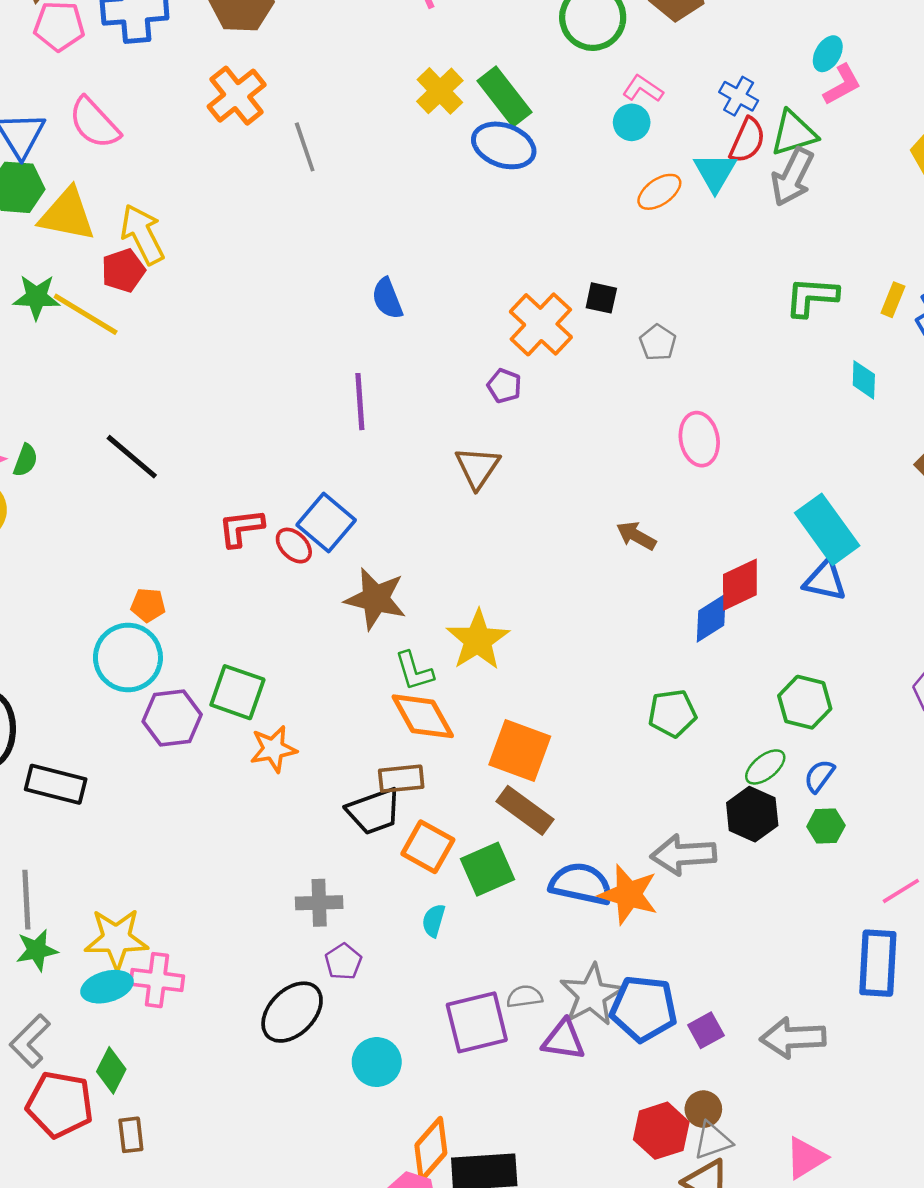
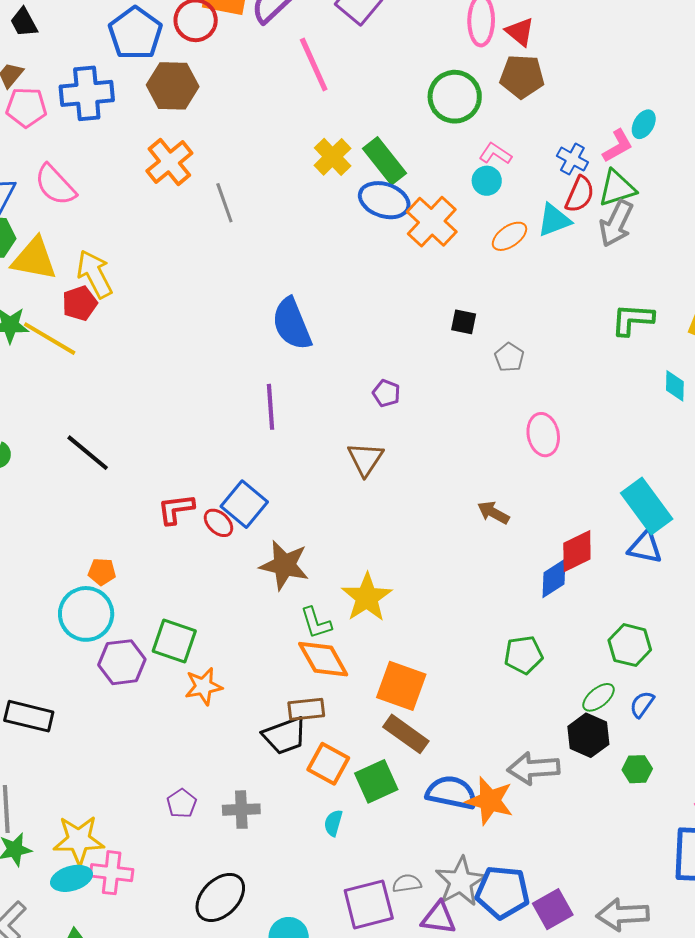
pink L-shape: (842, 85) -> (618, 146), moved
cyan triangle: (715, 172) -> (554, 220), turned 39
blue semicircle: (387, 299) -> (292, 324), size x1.6
orange cross: (541, 324) -> (432, 222), moved
green hexagon: (826, 826) -> (637, 769), moved
purple pentagon: (343, 962) -> (182, 803), moved
purple square: (706, 1030) -> (553, 909), size x1.4

